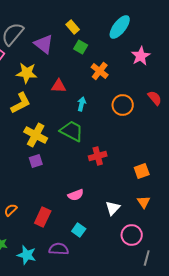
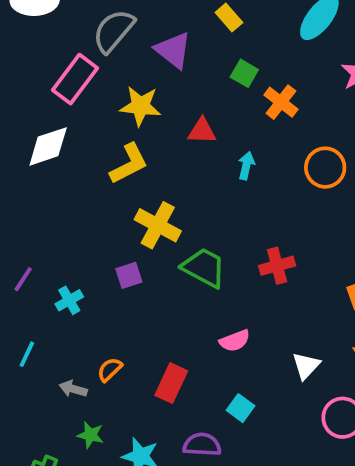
green square: (81, 47) -> (244, 73), moved
green trapezoid: (72, 131) -> (204, 268), moved
purple square: (36, 161) -> (129, 275), moved

